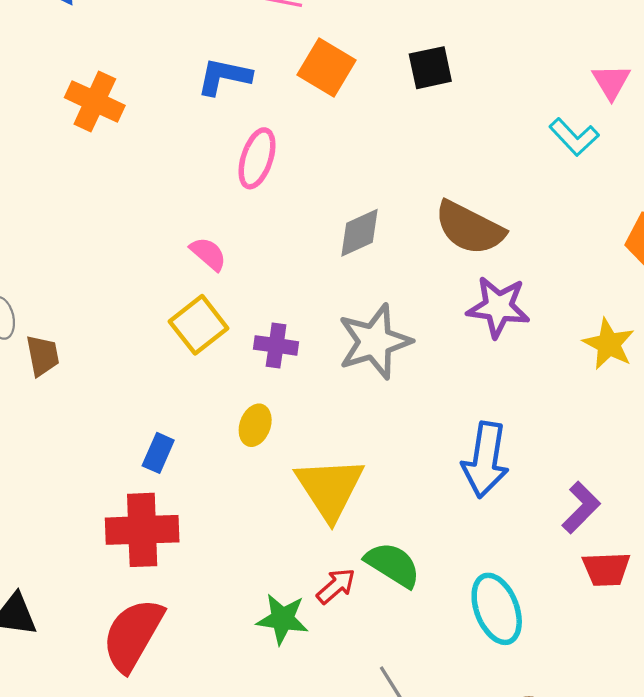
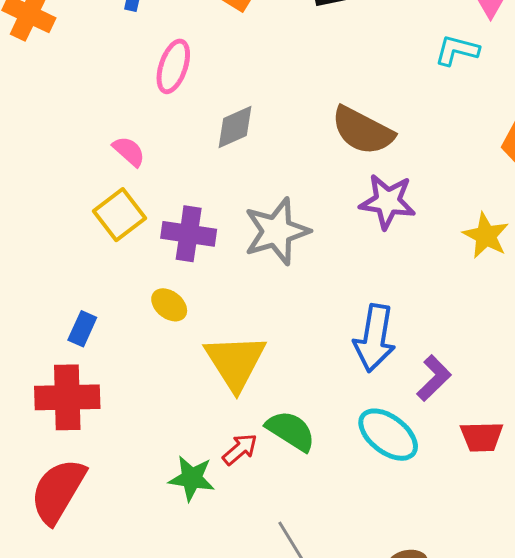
cyan L-shape: (574, 137) -> (457, 50), turned 147
gray diamond: (360, 233) -> (235, 127), moved
purple cross: (276, 345) -> (189, 234), size x1.4
yellow ellipse: (255, 425) -> (169, 305), turned -72
purple L-shape: (581, 508) -> (434, 378), moved
cyan ellipse: (497, 609) -> (388, 435), moved, turned -32

